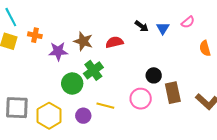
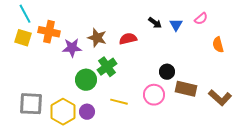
orange cross: (35, 35) -> (49, 32), size x1.5
brown rectangle: (173, 93) -> (186, 89), turned -65
purple circle: (83, 116) -> (87, 112), moved

